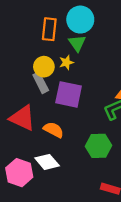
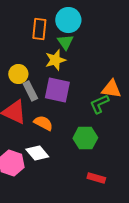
yellow star: (66, 62) -> (55, 60), size x1.5
yellow circle: (44, 67) -> (18, 74), moved
gray rectangle: (41, 83) -> (30, 91), moved

